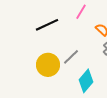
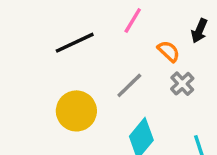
gray line: (71, 57) -> (129, 85), moved

